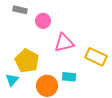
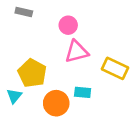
pink circle: (43, 21) -> (68, 25), moved

